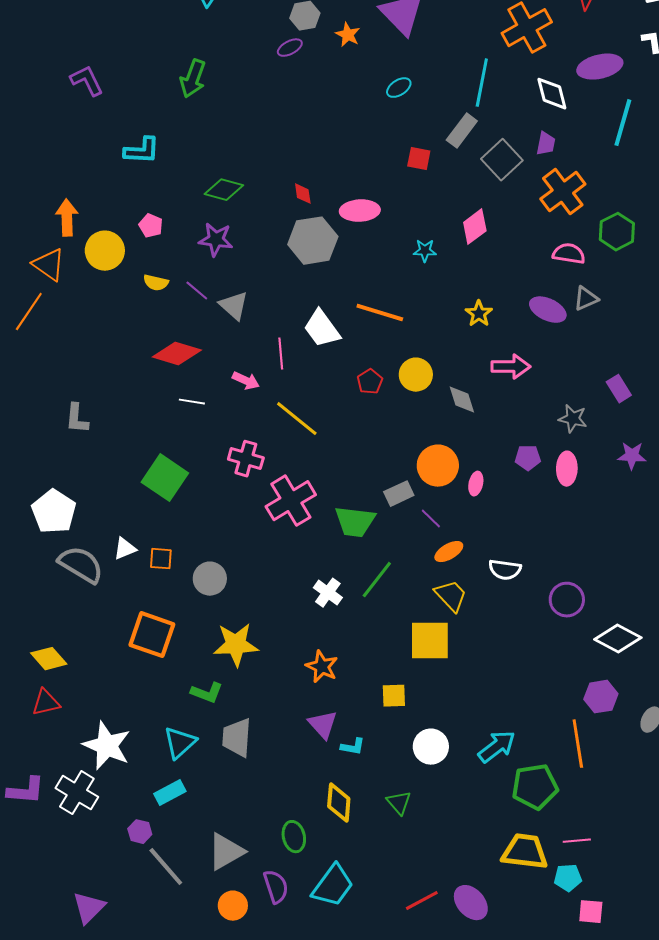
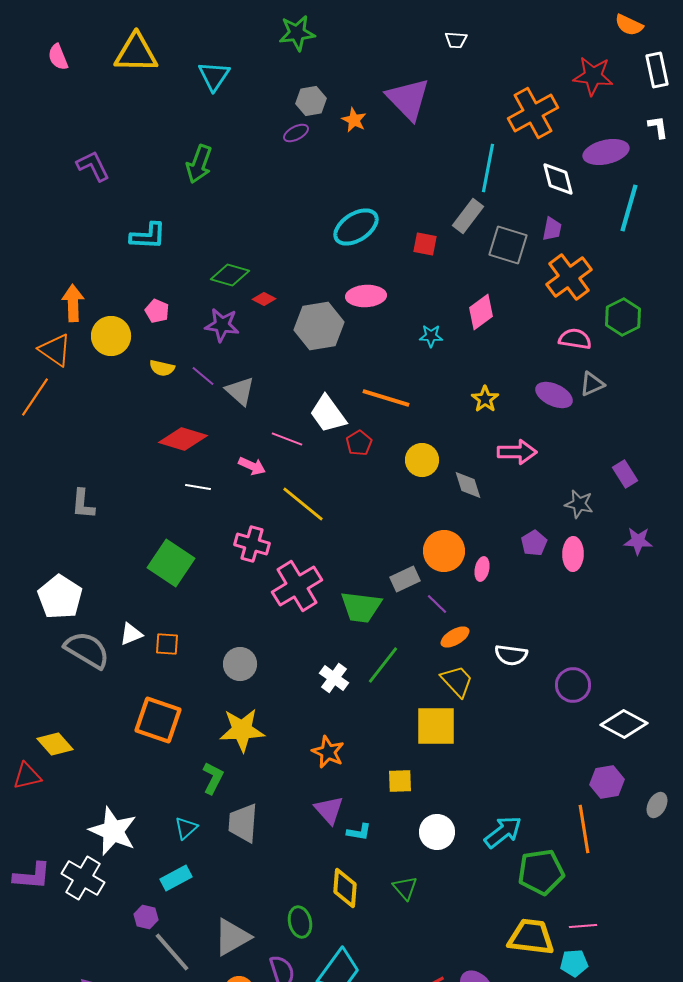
cyan ellipse: (399, 88) -> (356, 227), moved, size x1.8
gray square: (502, 160) -> (508, 245), turned -30
red diamond: (303, 194) -> (264, 299), moved, turned -55
pink line: (281, 354) -> (287, 439), turned -64
red pentagon: (370, 382) -> (359, 443), moved
purple pentagon: (528, 458) -> (534, 543), turned -30
gray circle: (210, 579) -> (240, 664), moved
green L-shape: (207, 693) -> (213, 778), turned -84
red triangle: (46, 703) -> (27, 776), moved
cyan triangle: (180, 743) -> (186, 828), size x0.7

